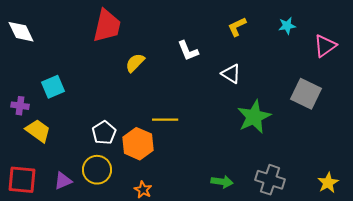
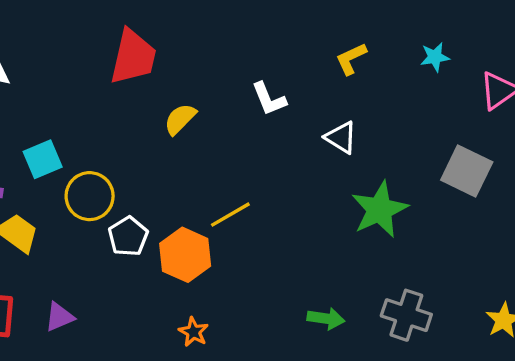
yellow line: (165, 120) -> (230, 215), turned -30
yellow circle: (97, 170) -> (90, 196), moved

